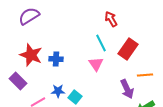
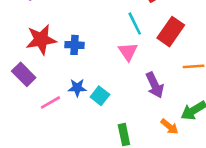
red star: (31, 55) -> (41, 40), turned -30
purple arrow: (127, 89) -> (155, 85), moved

